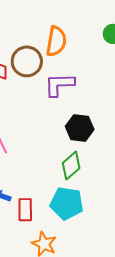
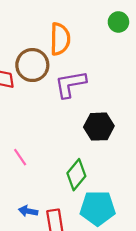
green diamond: (71, 166) -> (76, 175), moved

